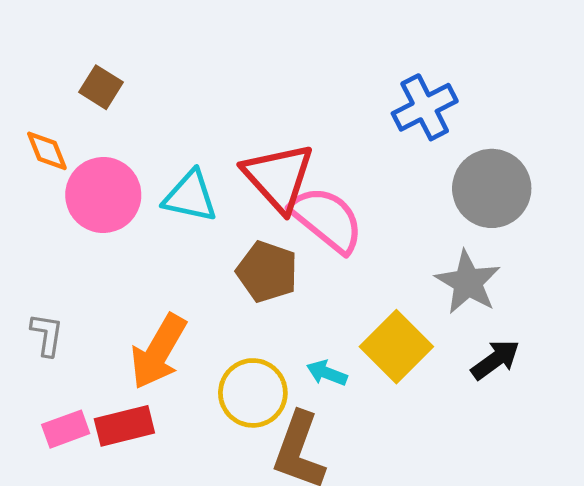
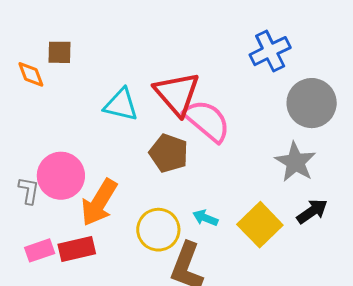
brown square: (101, 87) -> (59, 52), moved, turned -32
pink circle: (103, 195) -> (61, 176), moved
yellow square: (396, 347) -> (260, 225), moved

